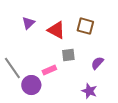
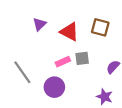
pink rectangle: (49, 70) -> (63, 62), moved
purple circle: (31, 85) -> (54, 87), moved

